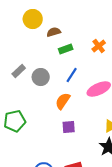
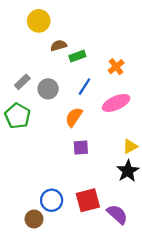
brown semicircle: (54, 32) -> (59, 46), moved
orange cross: (99, 46) -> (116, 67), moved
green pentagon: (15, 121) -> (18, 116), moved, turned -30

